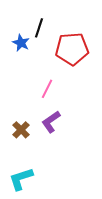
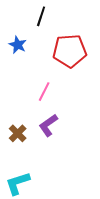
black line: (39, 28) -> (41, 16), moved

